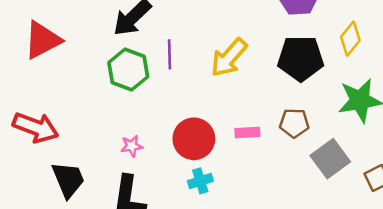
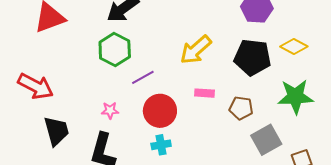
yellow diamond: (350, 39) -> (294, 46), turned 72
purple line: (170, 54) -> (143, 77), moved, turned 55
pink rectangle: (247, 132) -> (204, 93), moved

